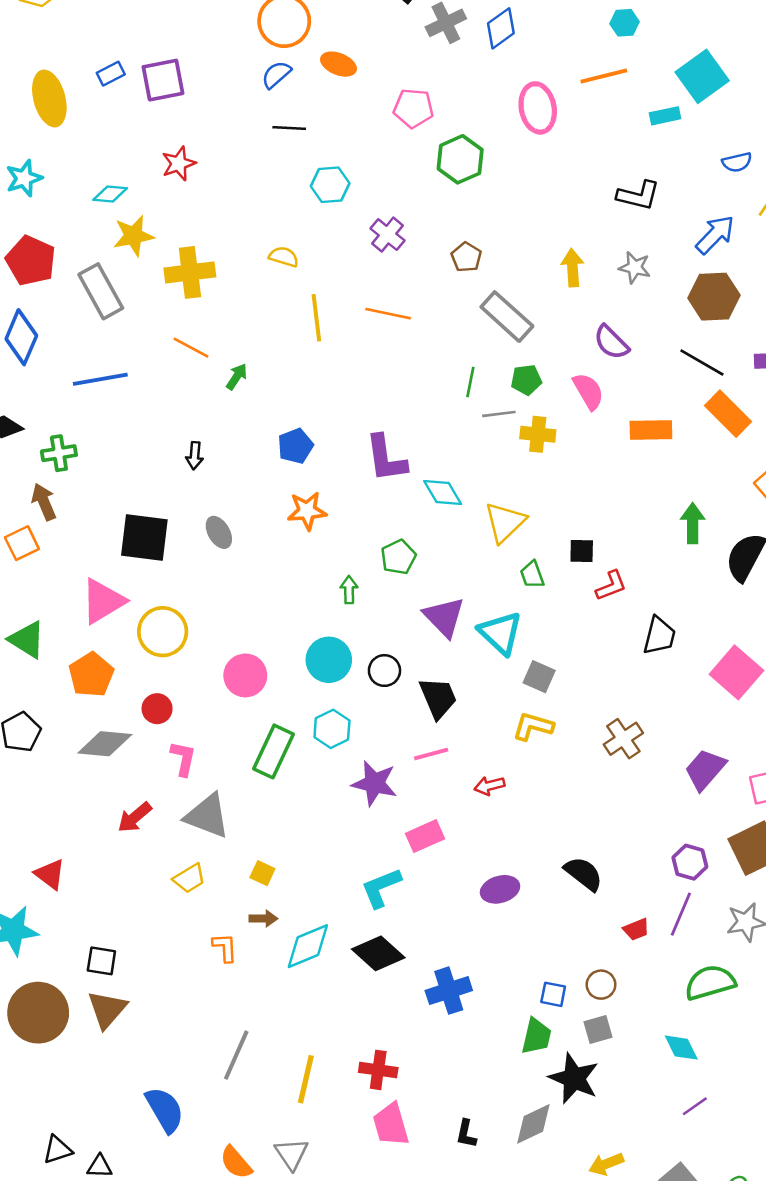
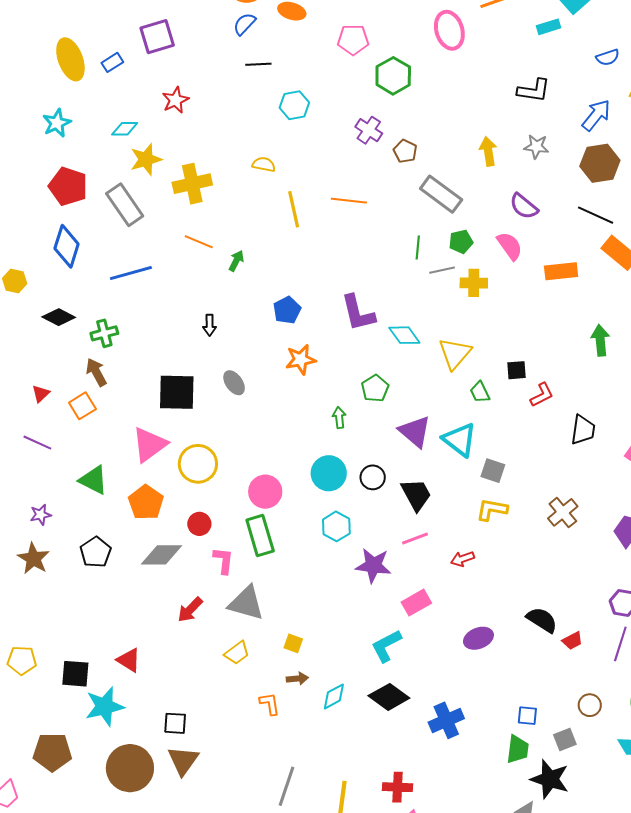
blue rectangle: (111, 74) -> (112, 62), moved
purple cross: (387, 235) -> (369, 130), moved
green rectangle: (274, 751) -> (260, 535), moved, turned -36
red trapezoid: (636, 929) -> (572, 641), moved
cyan diamond: (308, 946) -> (334, 696), size x0.7
brown circle: (601, 985) -> (590, 705), moved

